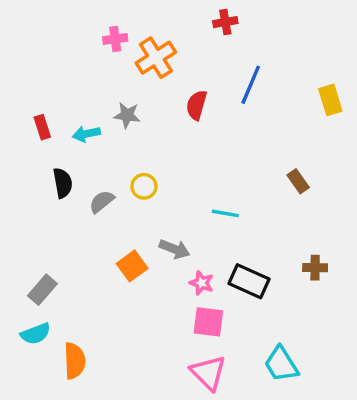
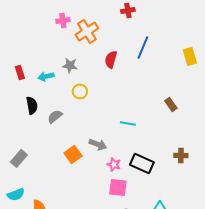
yellow circle: (144, 186) -> (80, 91), moved
gray rectangle: (42, 290) -> (19, 158), moved

